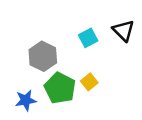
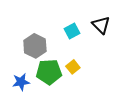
green pentagon: (60, 88) -> (49, 72), turned -30

